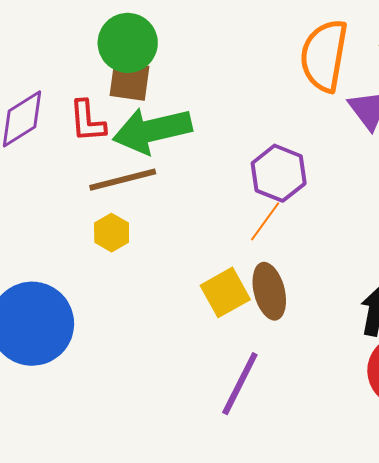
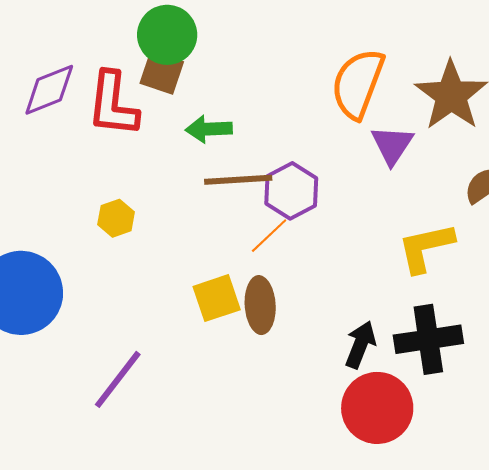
red L-shape: (87, 121) -> (113, 104), size x1.5
green arrow: (152, 130) -> (209, 129), moved, size x0.6
brown line: (123, 180) -> (238, 180), moved
purple line: (240, 384) -> (118, 379), moved

